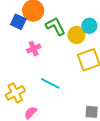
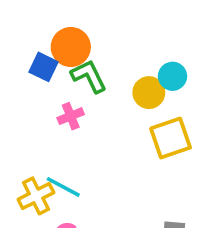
green L-shape: (55, 26) -> (89, 76), moved
cyan line: (50, 83) -> (63, 187), moved

